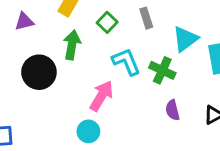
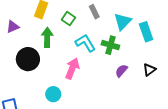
purple semicircle: (172, 110) -> (121, 71), turned 64
cyan circle: (88, 131) -> (53, 94), moved

